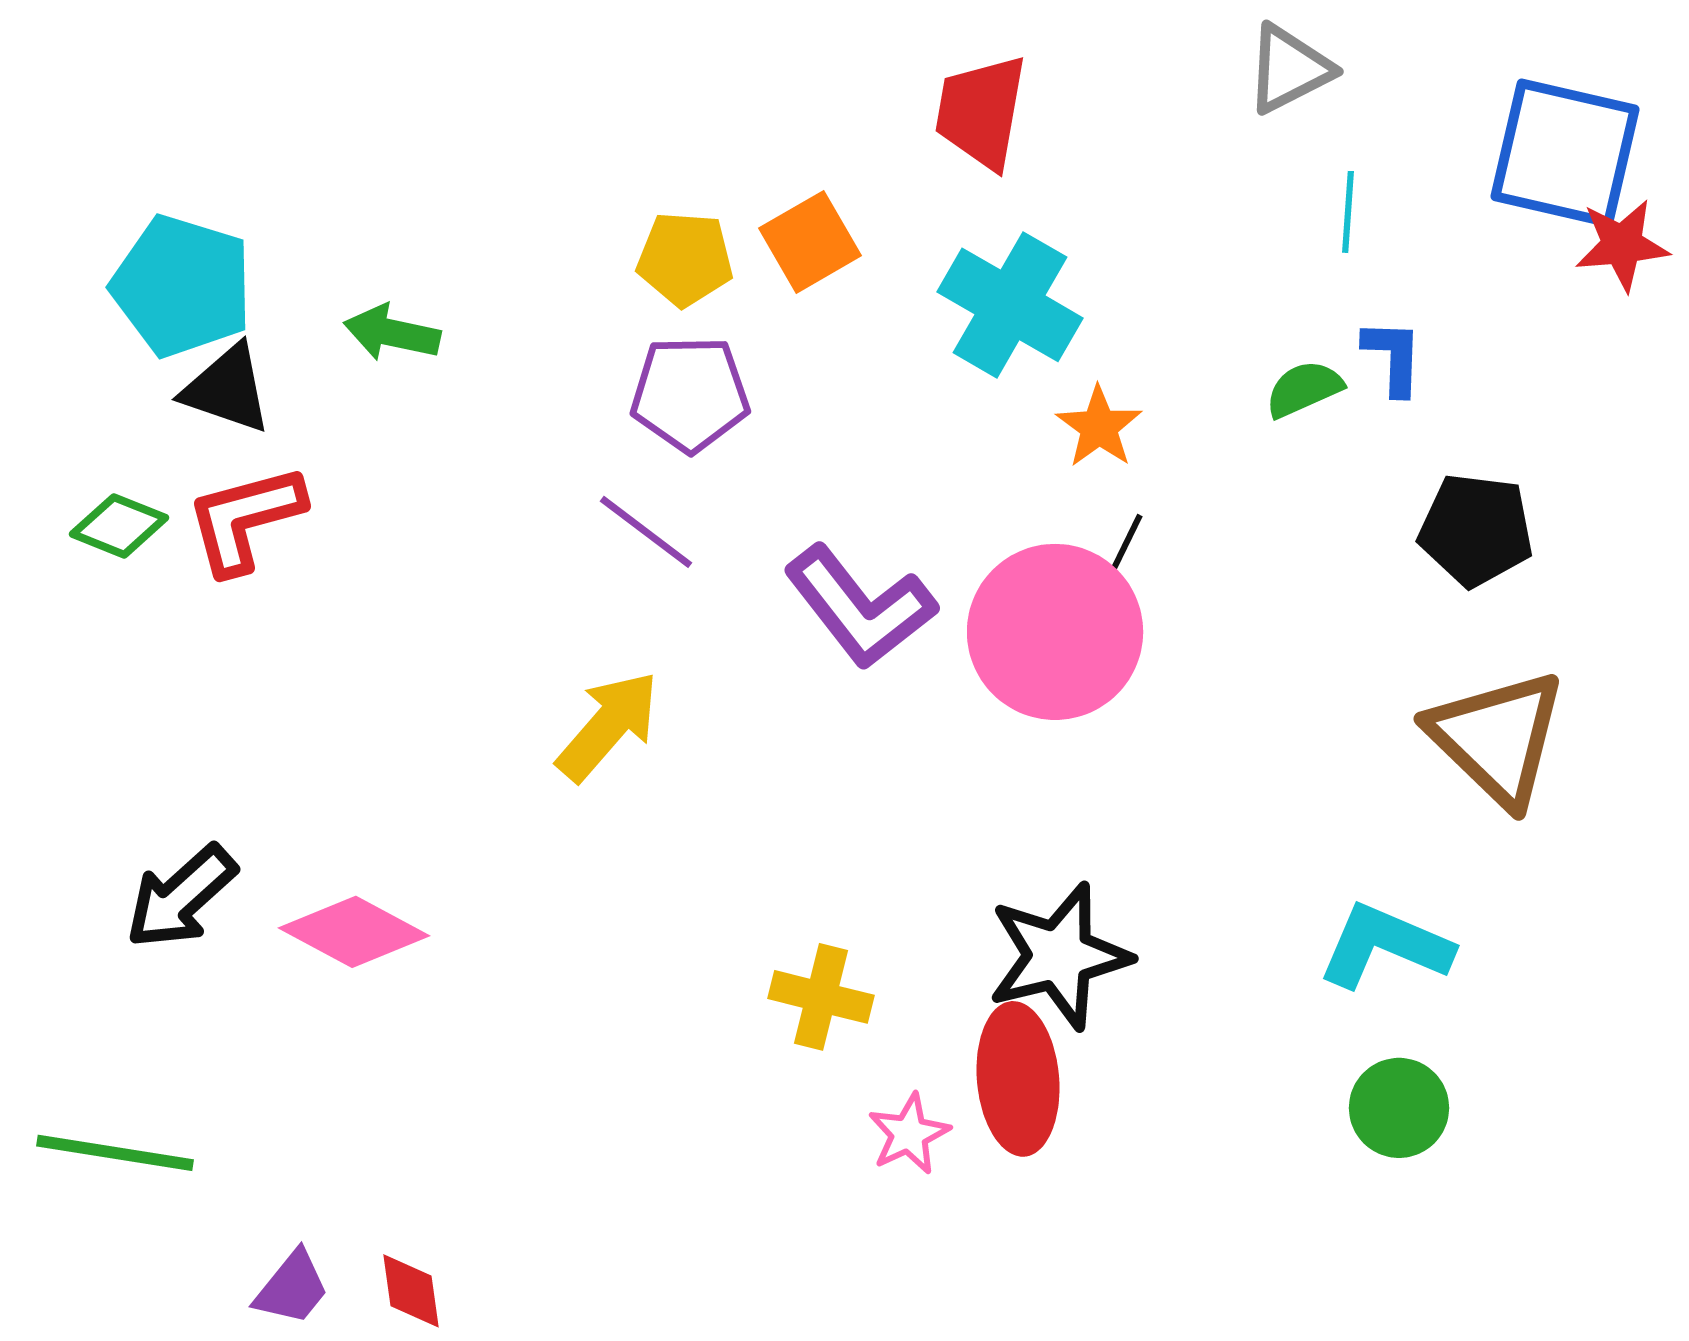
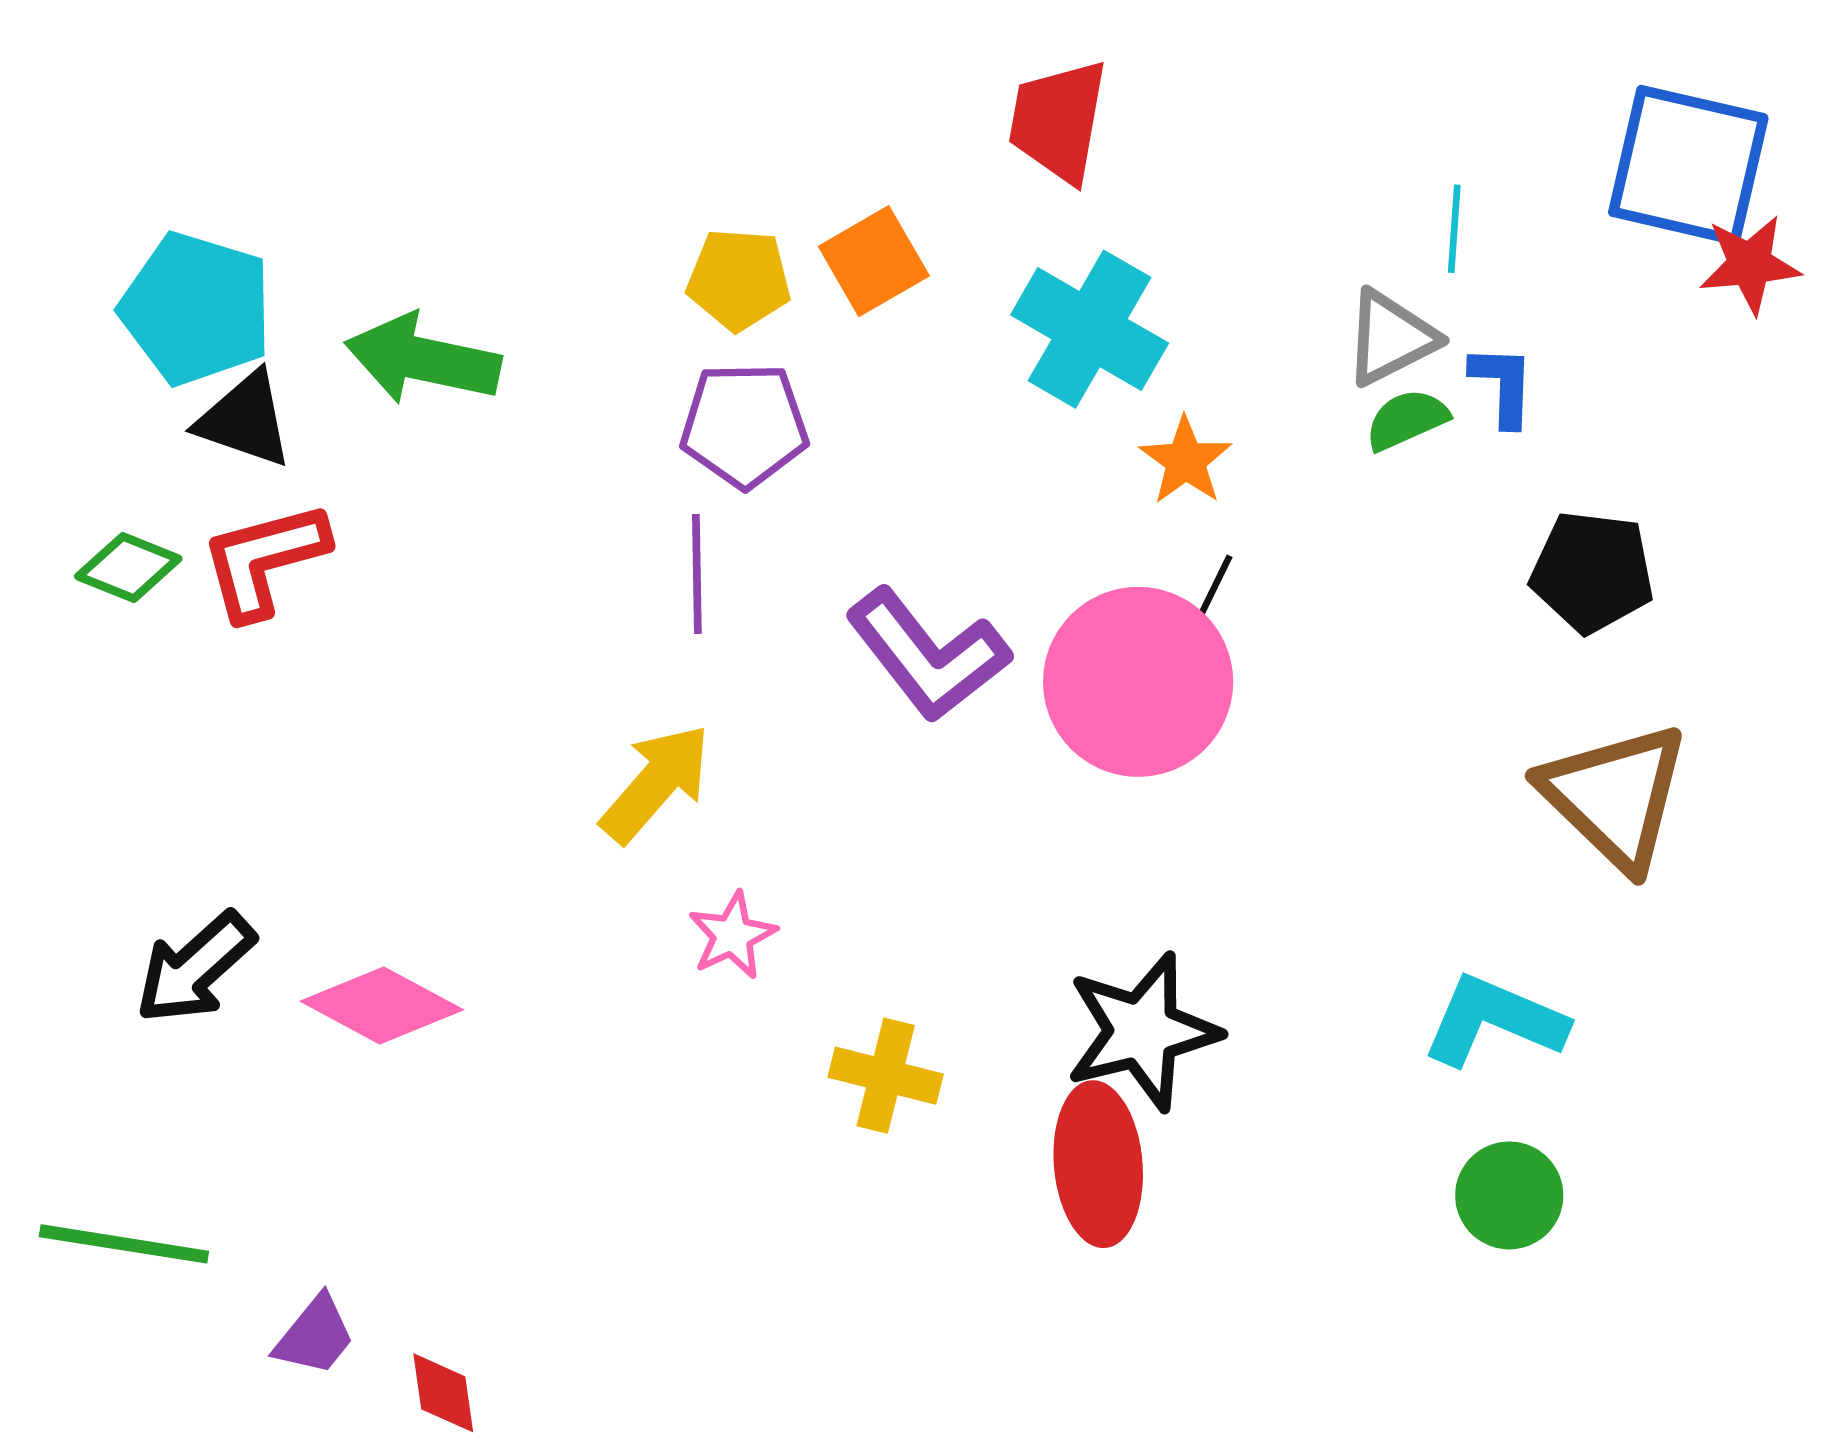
gray triangle: (1289, 69) -> (1391, 338), moved
green arrow: (392, 333) -> (423, 359), size x1.5
purple line: (646, 532) -> (697, 574), turned 52
pink star: (909, 1134) -> (732, 935), moved
purple trapezoid: (292, 1288) -> (315, 1336), moved

